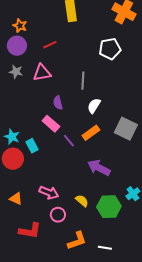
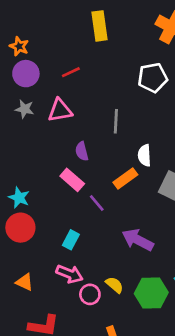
orange star: (20, 26) -> (19, 46), moved
white semicircle: (94, 106) -> (144, 155), moved, turned -35
orange rectangle: (91, 133) -> (125, 179), moved
cyan rectangle: (32, 146) -> (71, 240), moved, turned 56
pink circle: (58, 215) -> (90, 294), moved

